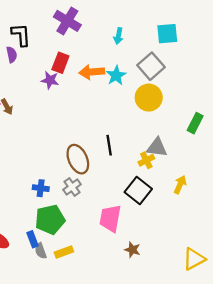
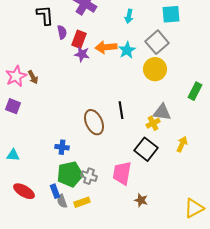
purple semicircle: (12, 55) -> (62, 32), moved
purple star: (50, 80) -> (82, 54), moved
gray cross: (72, 187) -> (89, 176), moved, turned -35

